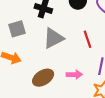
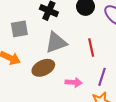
brown ellipse: (43, 78) -> (43, 68), moved

